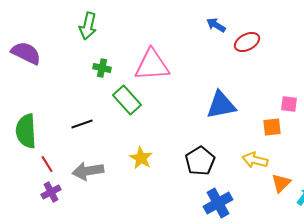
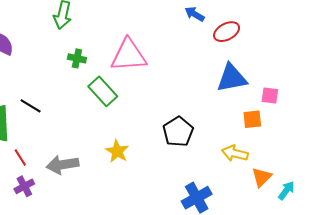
blue triangle: (221, 105) -> (232, 78), moved
black line: (82, 124) -> (31, 106), moved, turned 50
black pentagon: (200, 161) -> (178, 132), moved

